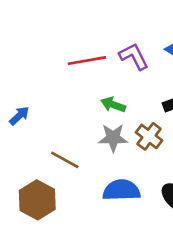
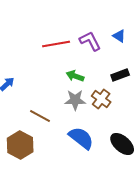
blue semicircle: (121, 190) -> (81, 138), turned 40

